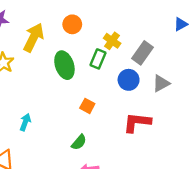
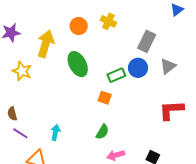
yellow cross: (112, 41) -> (108, 21), moved
green rectangle: (98, 59) -> (116, 75), moved, turned 54
cyan arrow: (25, 122) -> (55, 132), moved
red L-shape: (137, 122) -> (171, 110), moved

